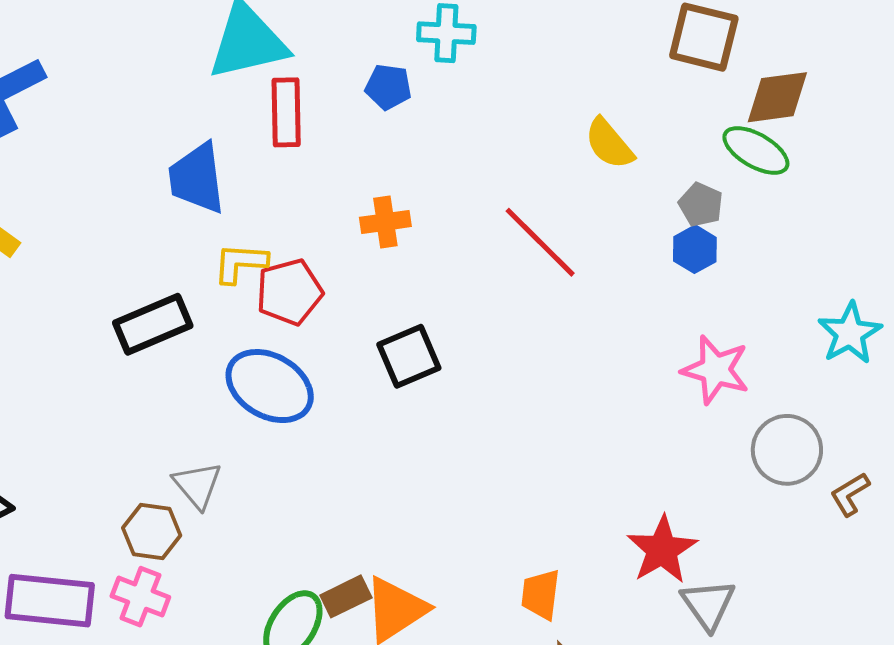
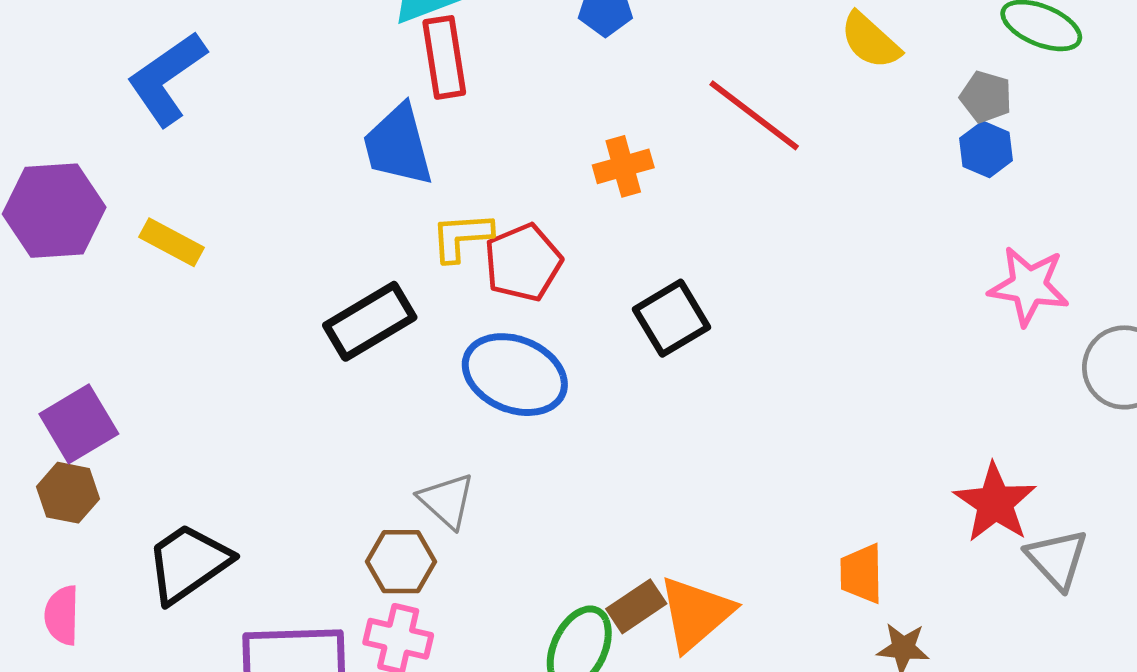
red rectangle: (286, 112) -> (444, 57), moved
red line: (540, 242) -> (754, 115), moved

